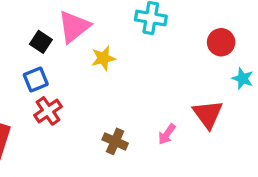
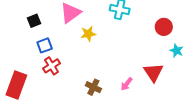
black square: (41, 42) -> (34, 21), moved, turned 32

